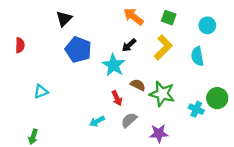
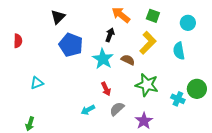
black arrow: (129, 45) -> (110, 35), moved, turned 152
brown semicircle: (138, 85) -> (128, 60), moved
purple star: (159, 133) -> (144, 121), turned -30

